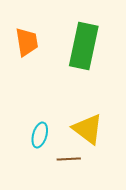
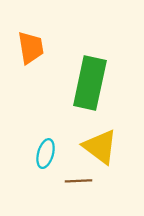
green rectangle: (84, 46) -> (90, 83), moved

